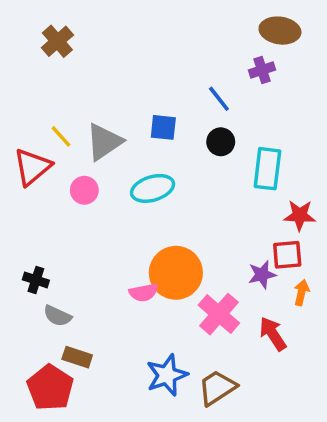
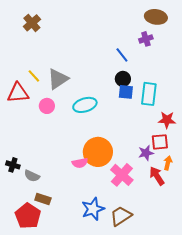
blue square: (163, 127) -> (126, 92), moved
red triangle: (32, 167) -> (18, 93), turned 35
black cross: (36, 280) -> (13, 165), moved
red arrow: (273, 334) -> (157, 176), moved

